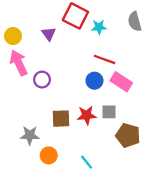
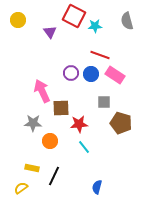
yellow circle: (13, 36) -> (18, 20), moved
pink arrow: (19, 63) -> (42, 91), moved
purple circle: (42, 80) -> (71, 73), moved
red star: (87, 115) -> (79, 124), moved

